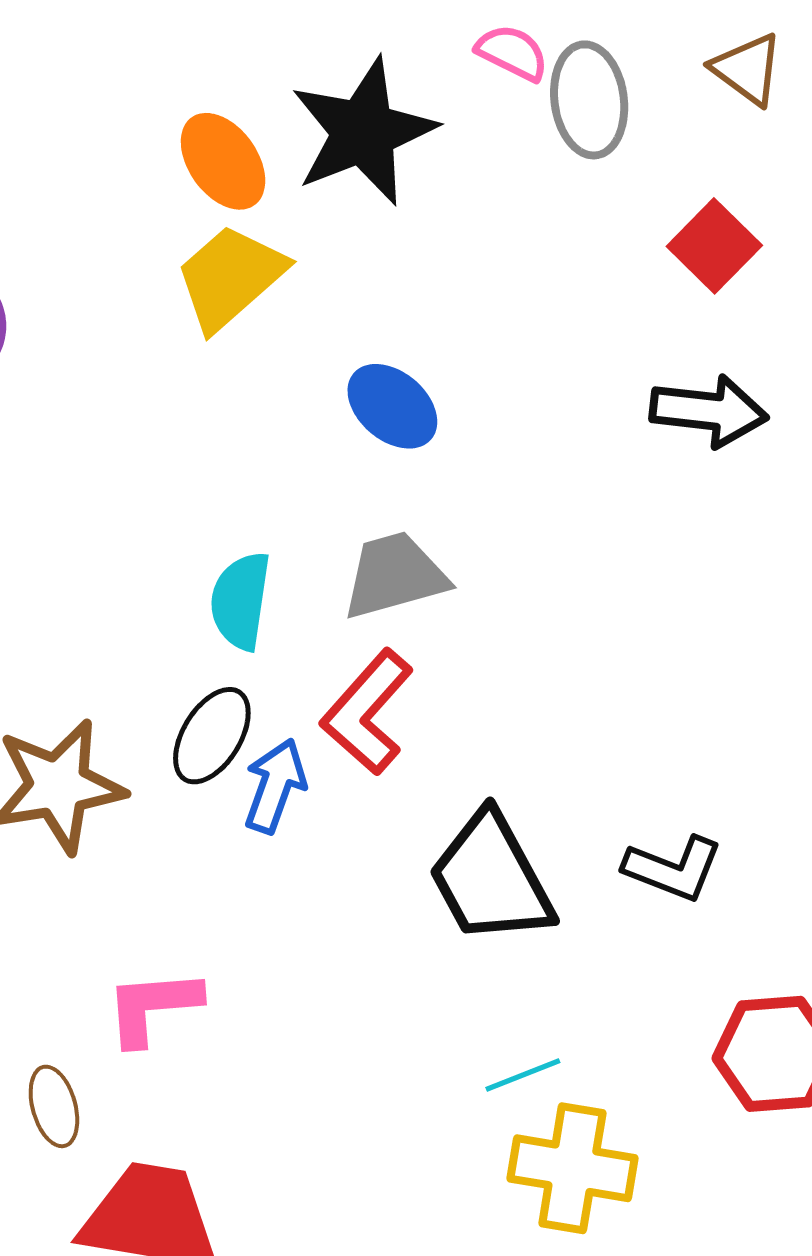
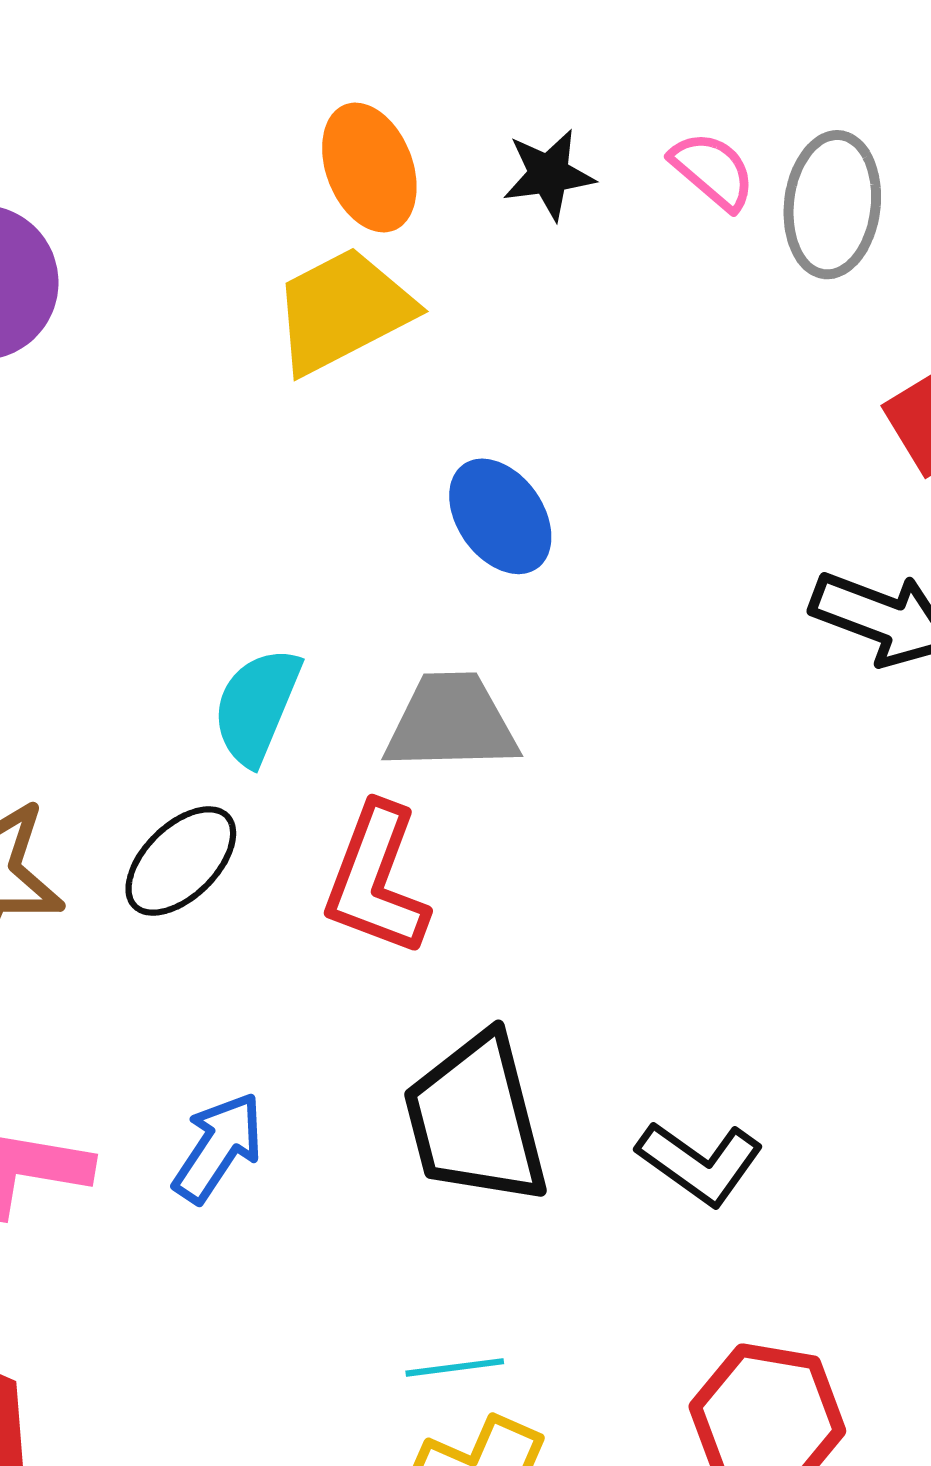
pink semicircle: (512, 53) -> (713, 171), moved
black star: (363, 132) -> (549, 174), size x0.5
red L-shape: (367, 712) -> (376, 880), turned -35
blue arrow: (275, 786) -> (218, 1147), moved

